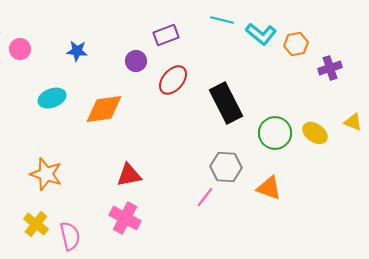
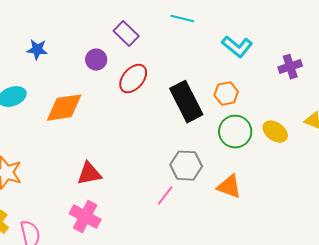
cyan L-shape: (261, 34) -> (237, 47), moved
purple rectangle: (166, 35) -> (126, 34), turned 65
orange hexagon: (296, 44) -> (226, 94), moved

